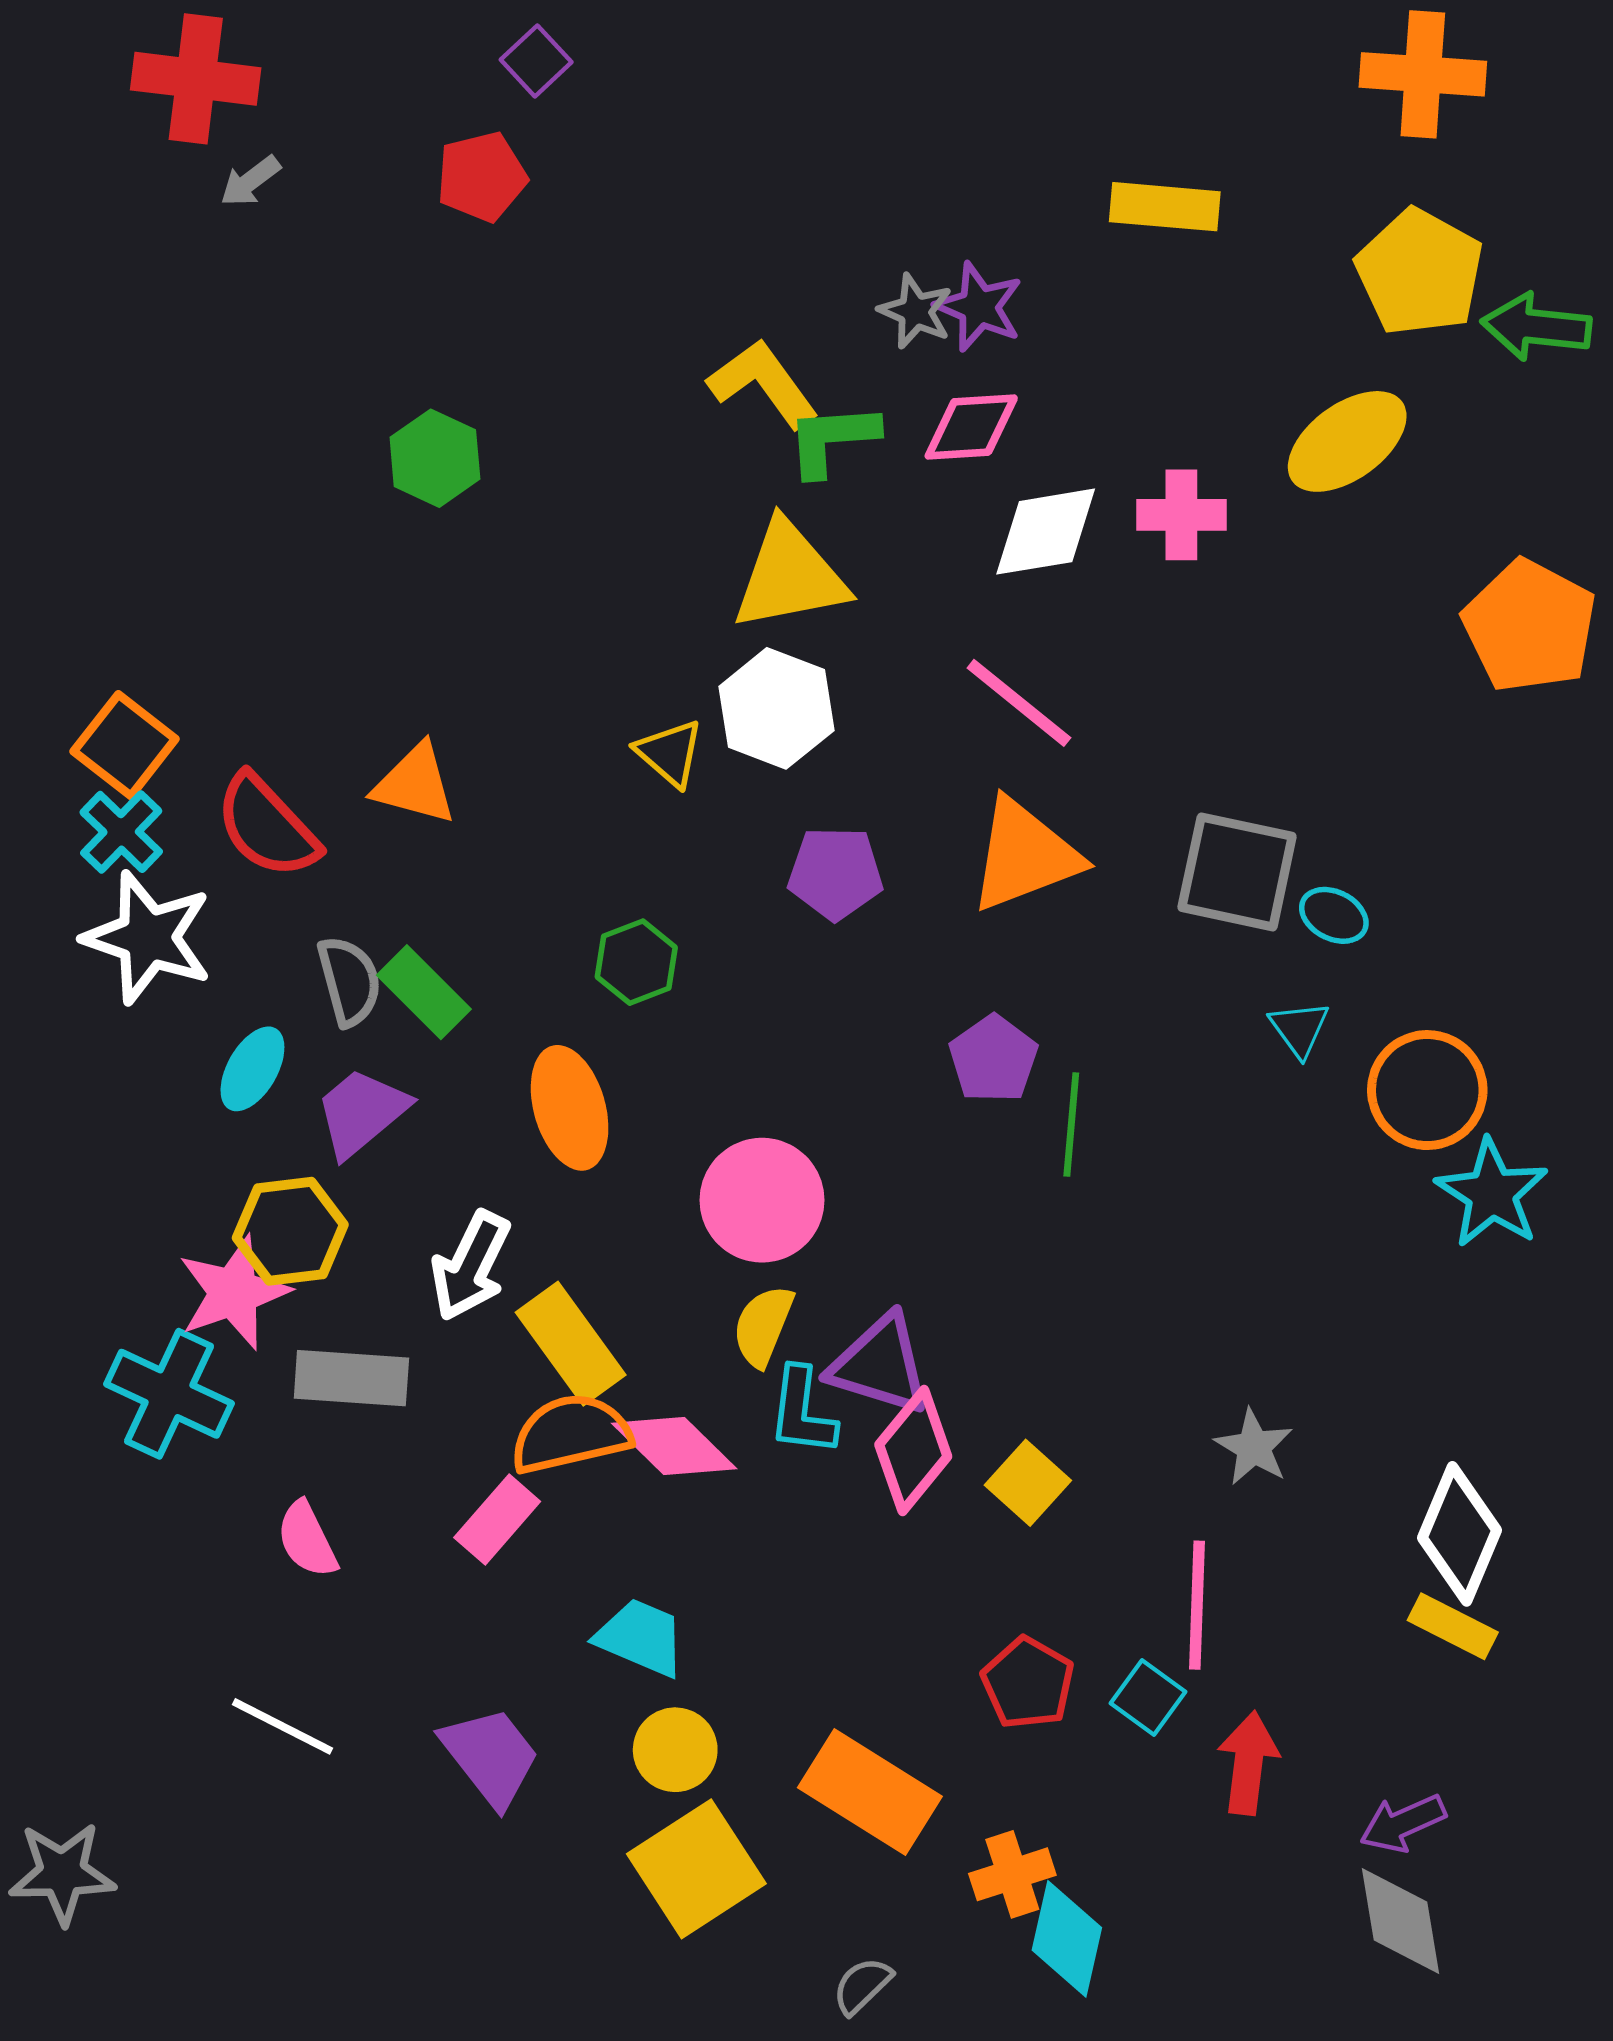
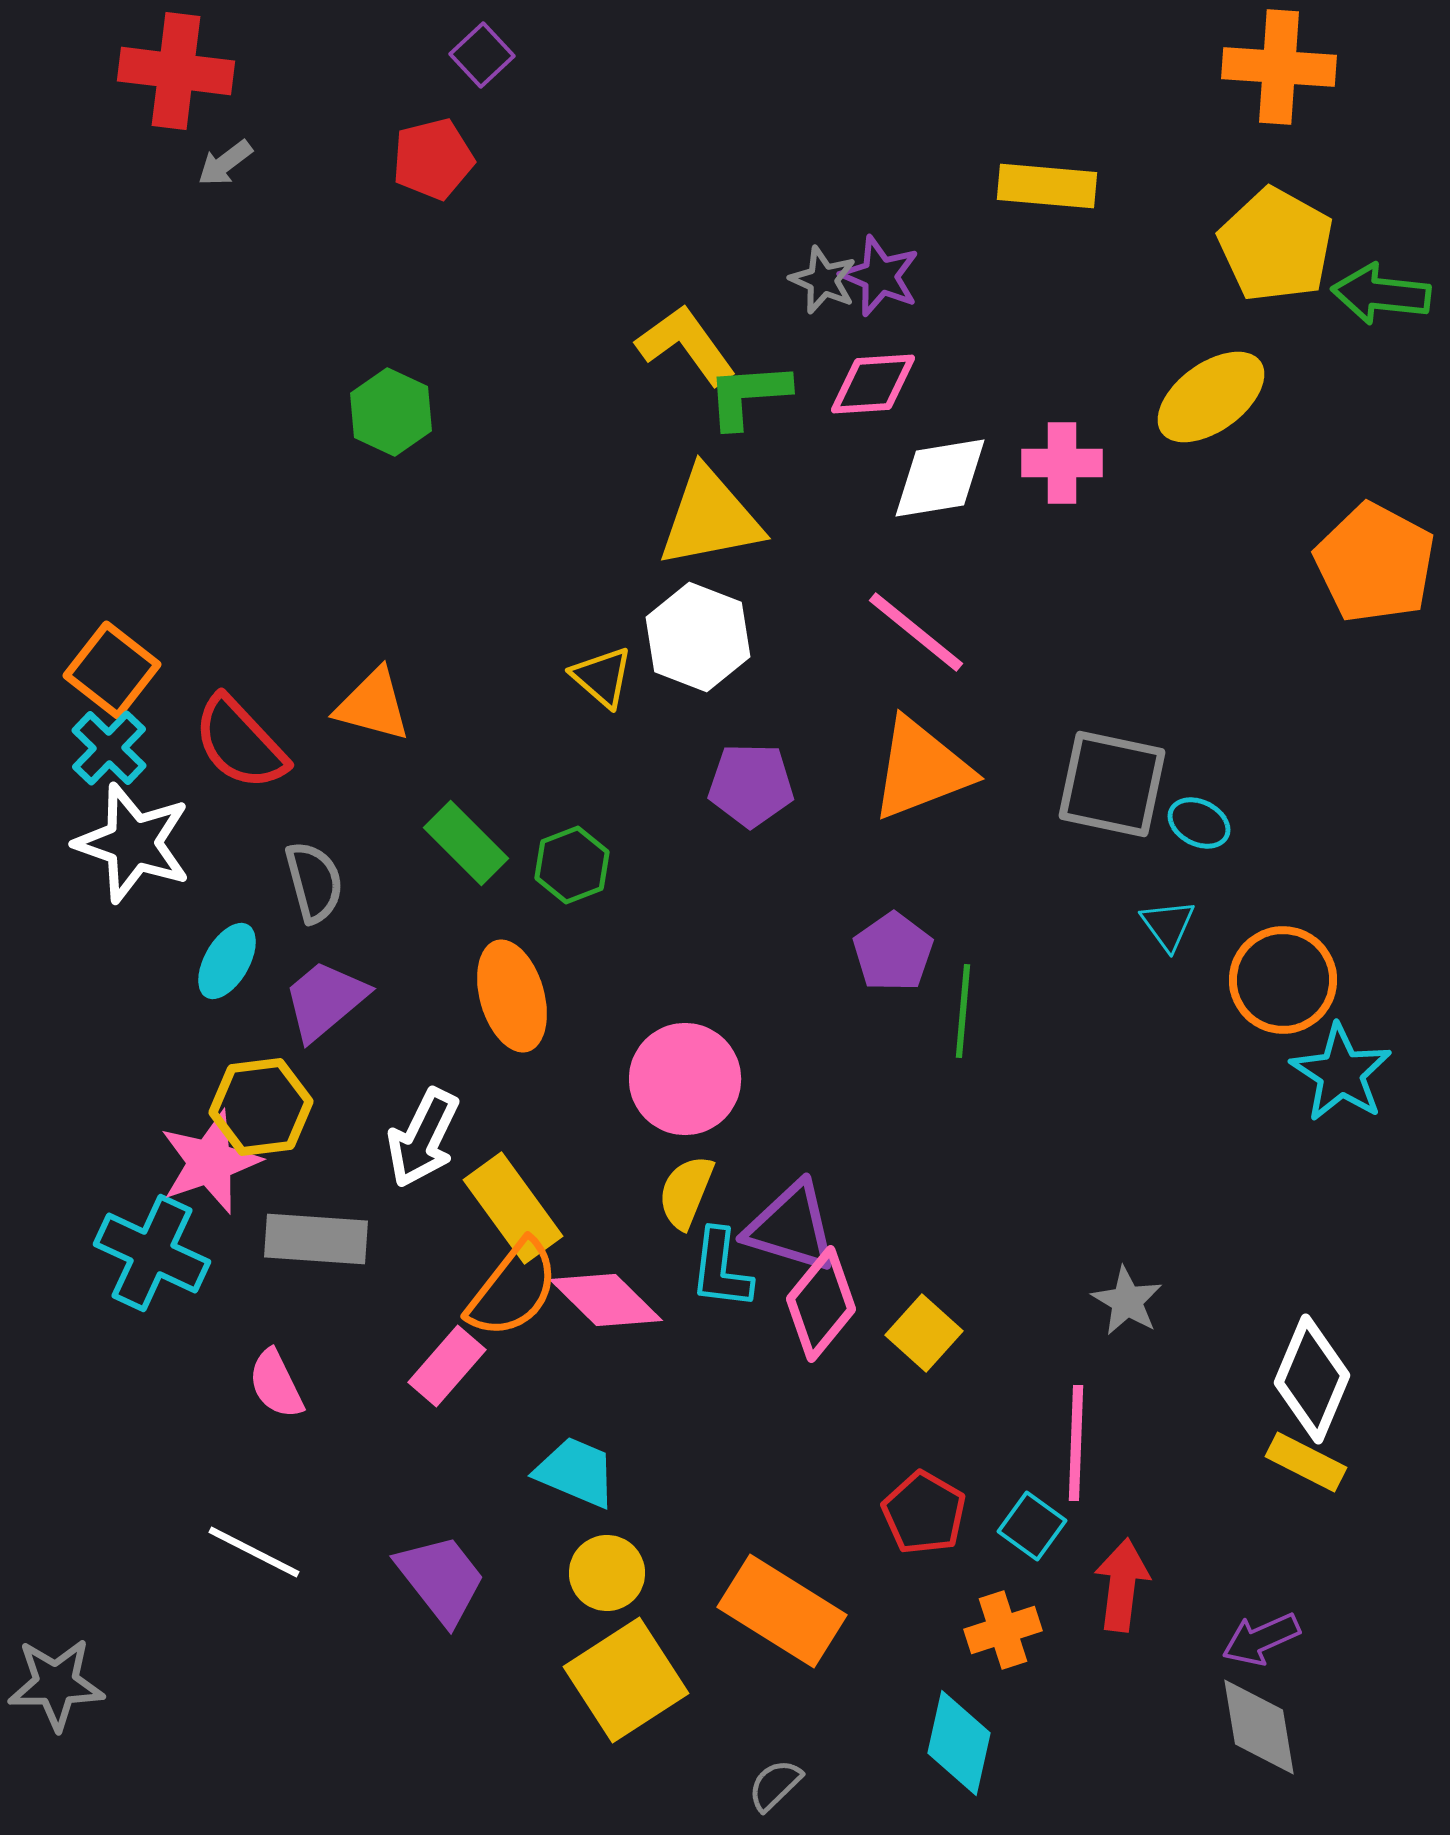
green rectangle: (424, 992) -> (466, 843), moved
orange semicircle: (571, 1434) -> (513, 1289), turned 141
orange cross: (1012, 1874) -> (1003, 1630), moved

